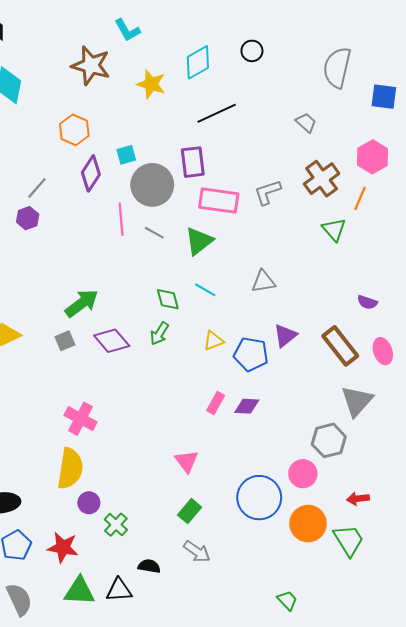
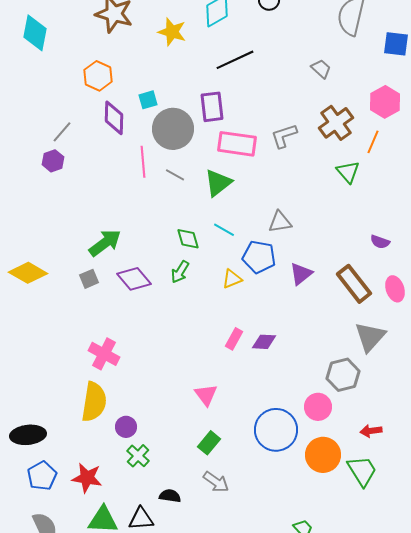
purple diamond: (91, 173) -> (114, 118), turned -32
blue pentagon: (251, 354) -> (259, 257), moved
purple circle: (89, 503) -> (126, 427), moved

